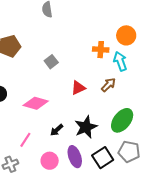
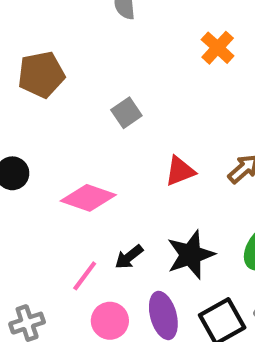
orange cross: (101, 50) -> (218, 48), moved, turned 35
pink line: (25, 140) -> (85, 276), moved

